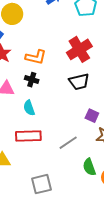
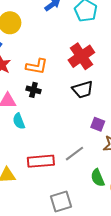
cyan semicircle: (29, 108) -> (19, 121), moved
red rectangle: (28, 136) -> (41, 161), moved
gray square: (41, 184) -> (61, 202), moved

